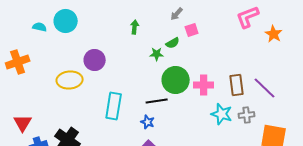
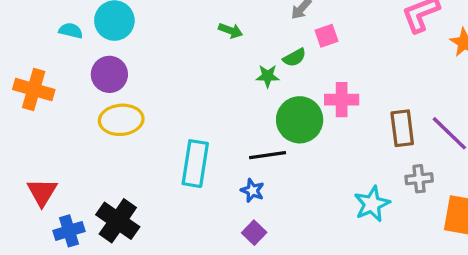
green arrow: (135, 27) -> (231, 31), turned 104
purple circle: (95, 60) -> (109, 74), moved
orange cross: (18, 62) -> (34, 90), turned 35
pink cross: (204, 85) -> (342, 100), moved
cyan star: (222, 114) -> (372, 204), moved, turned 30

